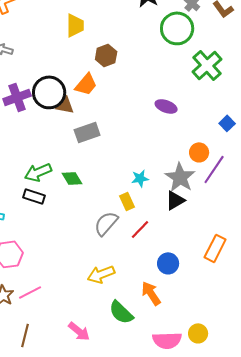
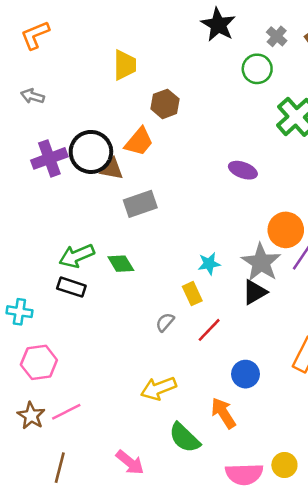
green circle: (177, 28) -> (257, 69), size x0.7
orange circle: (199, 152) -> (286, 230), size x1.4
gray semicircle: (106, 223) -> (165, 322), size x0.6

